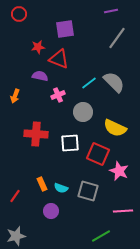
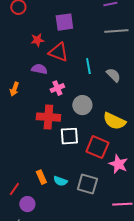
gray line: (117, 38) -> (116, 31), turned 50
gray semicircle: (114, 82) -> (113, 75), size x0.7
cyan line: (89, 83) -> (88, 66), moved, turned -63
red cross: (36, 134) -> (48, 117), moved
purple circle: (51, 211) -> (27, 204), moved

